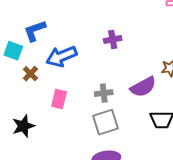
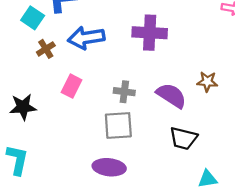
purple cross: (113, 39) -> (150, 33), size x1.6
purple semicircle: (143, 87) -> (171, 96), turned -132

